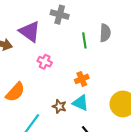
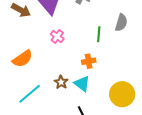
green line: (84, 40) -> (99, 34), moved

